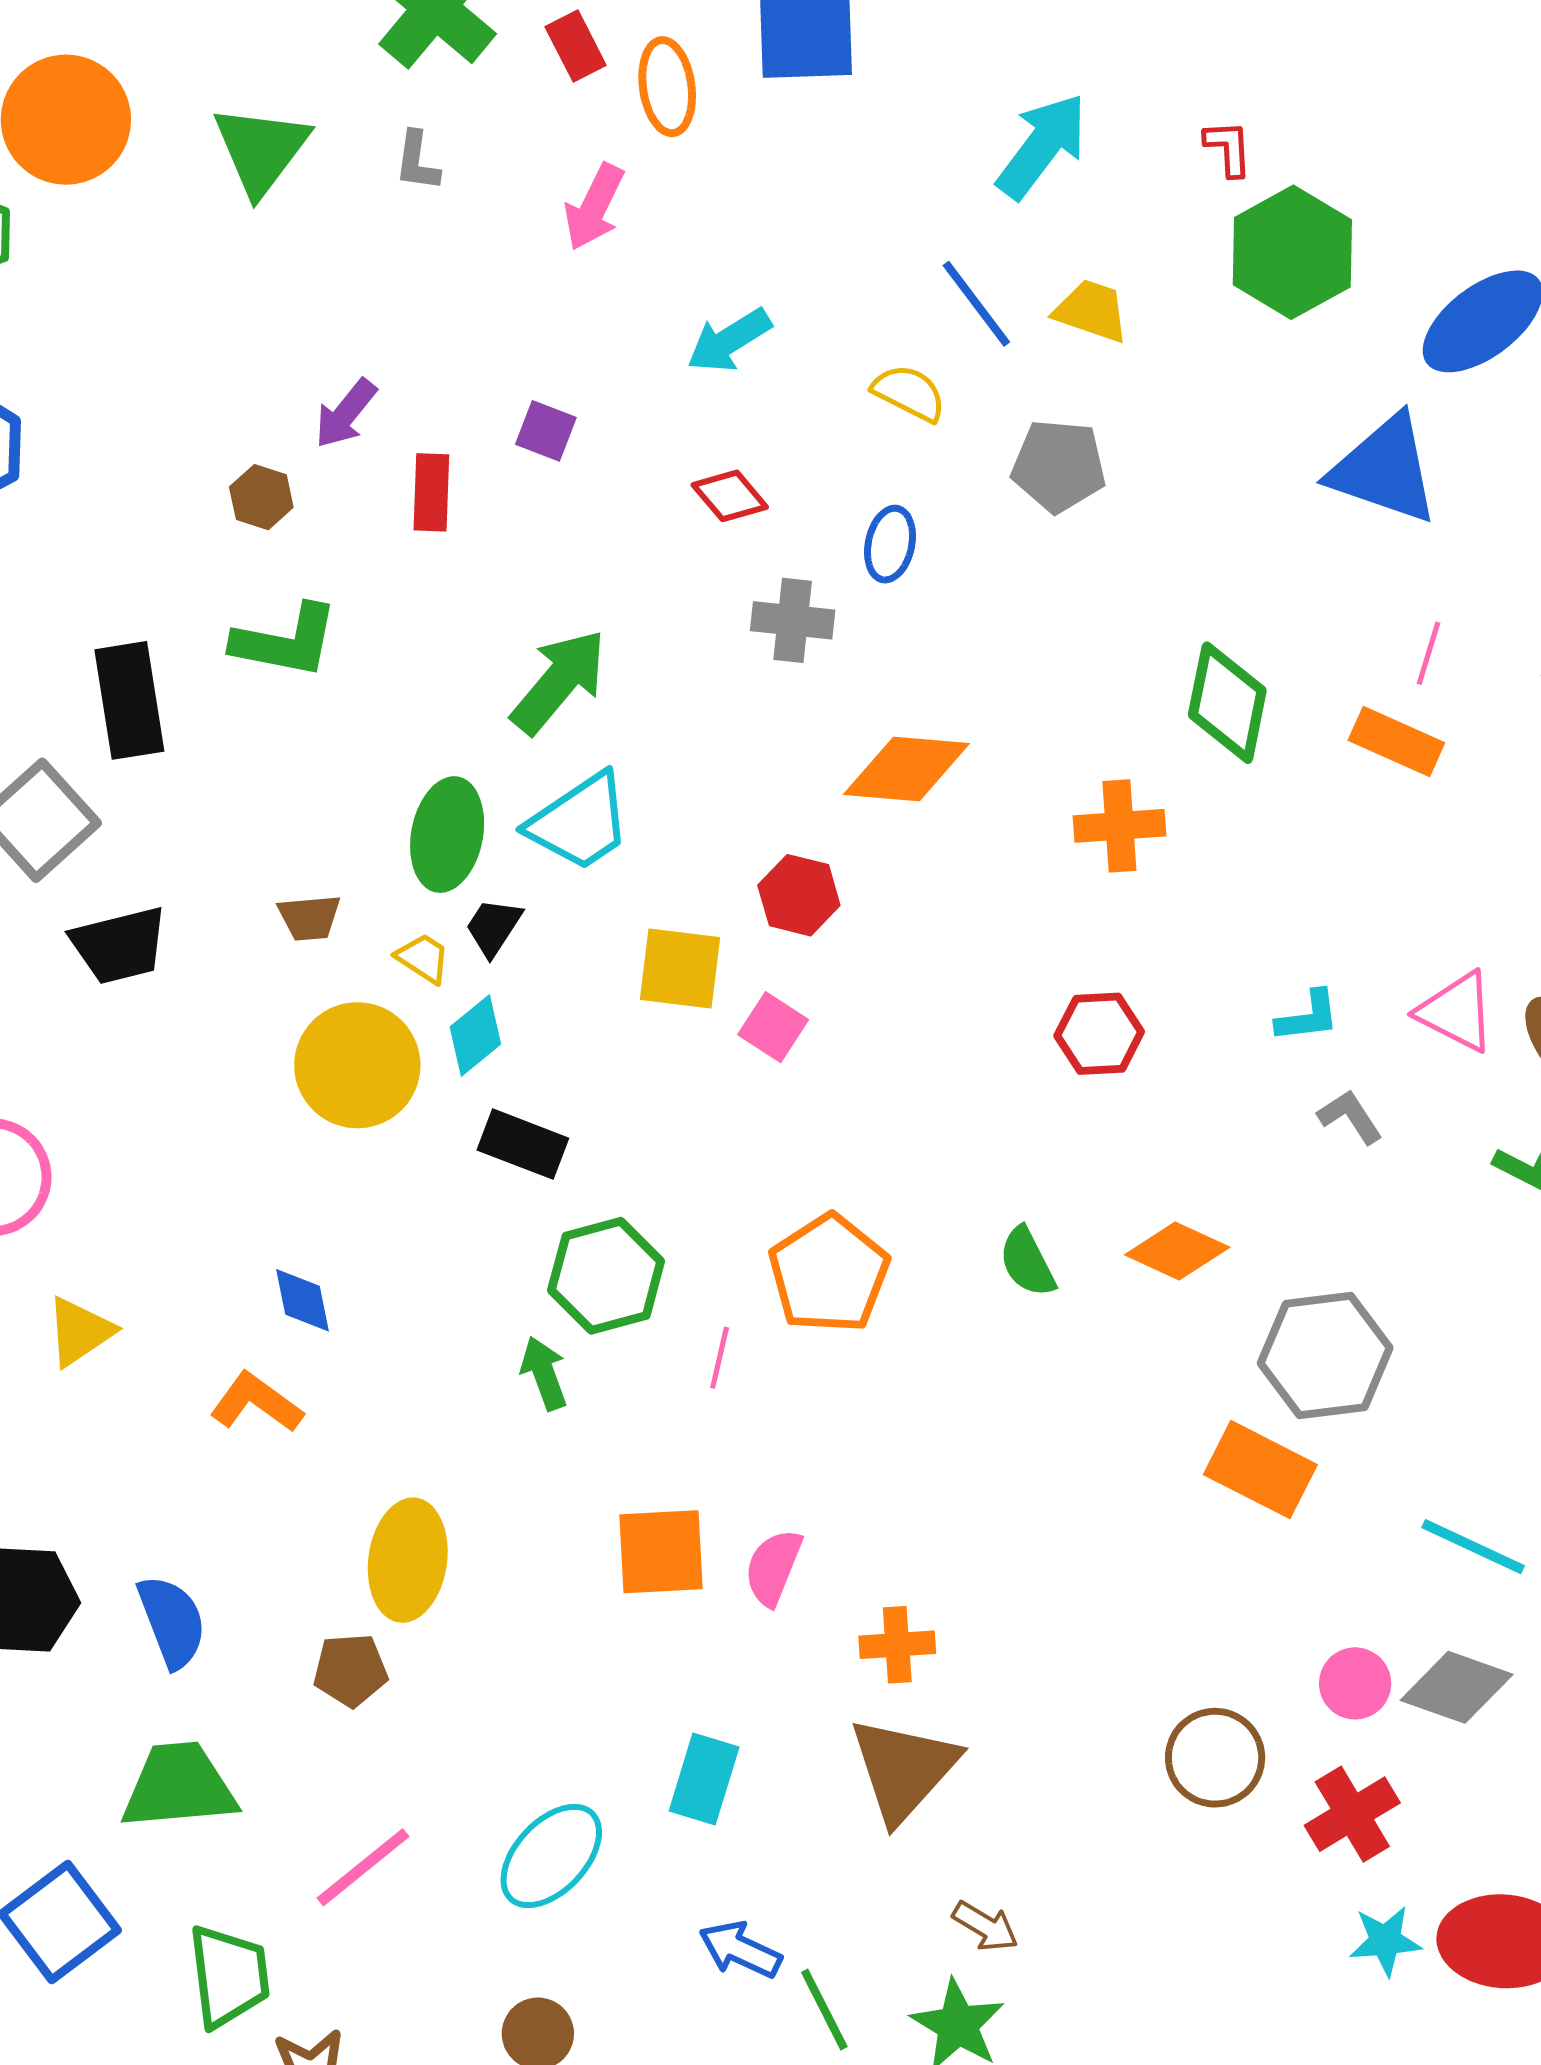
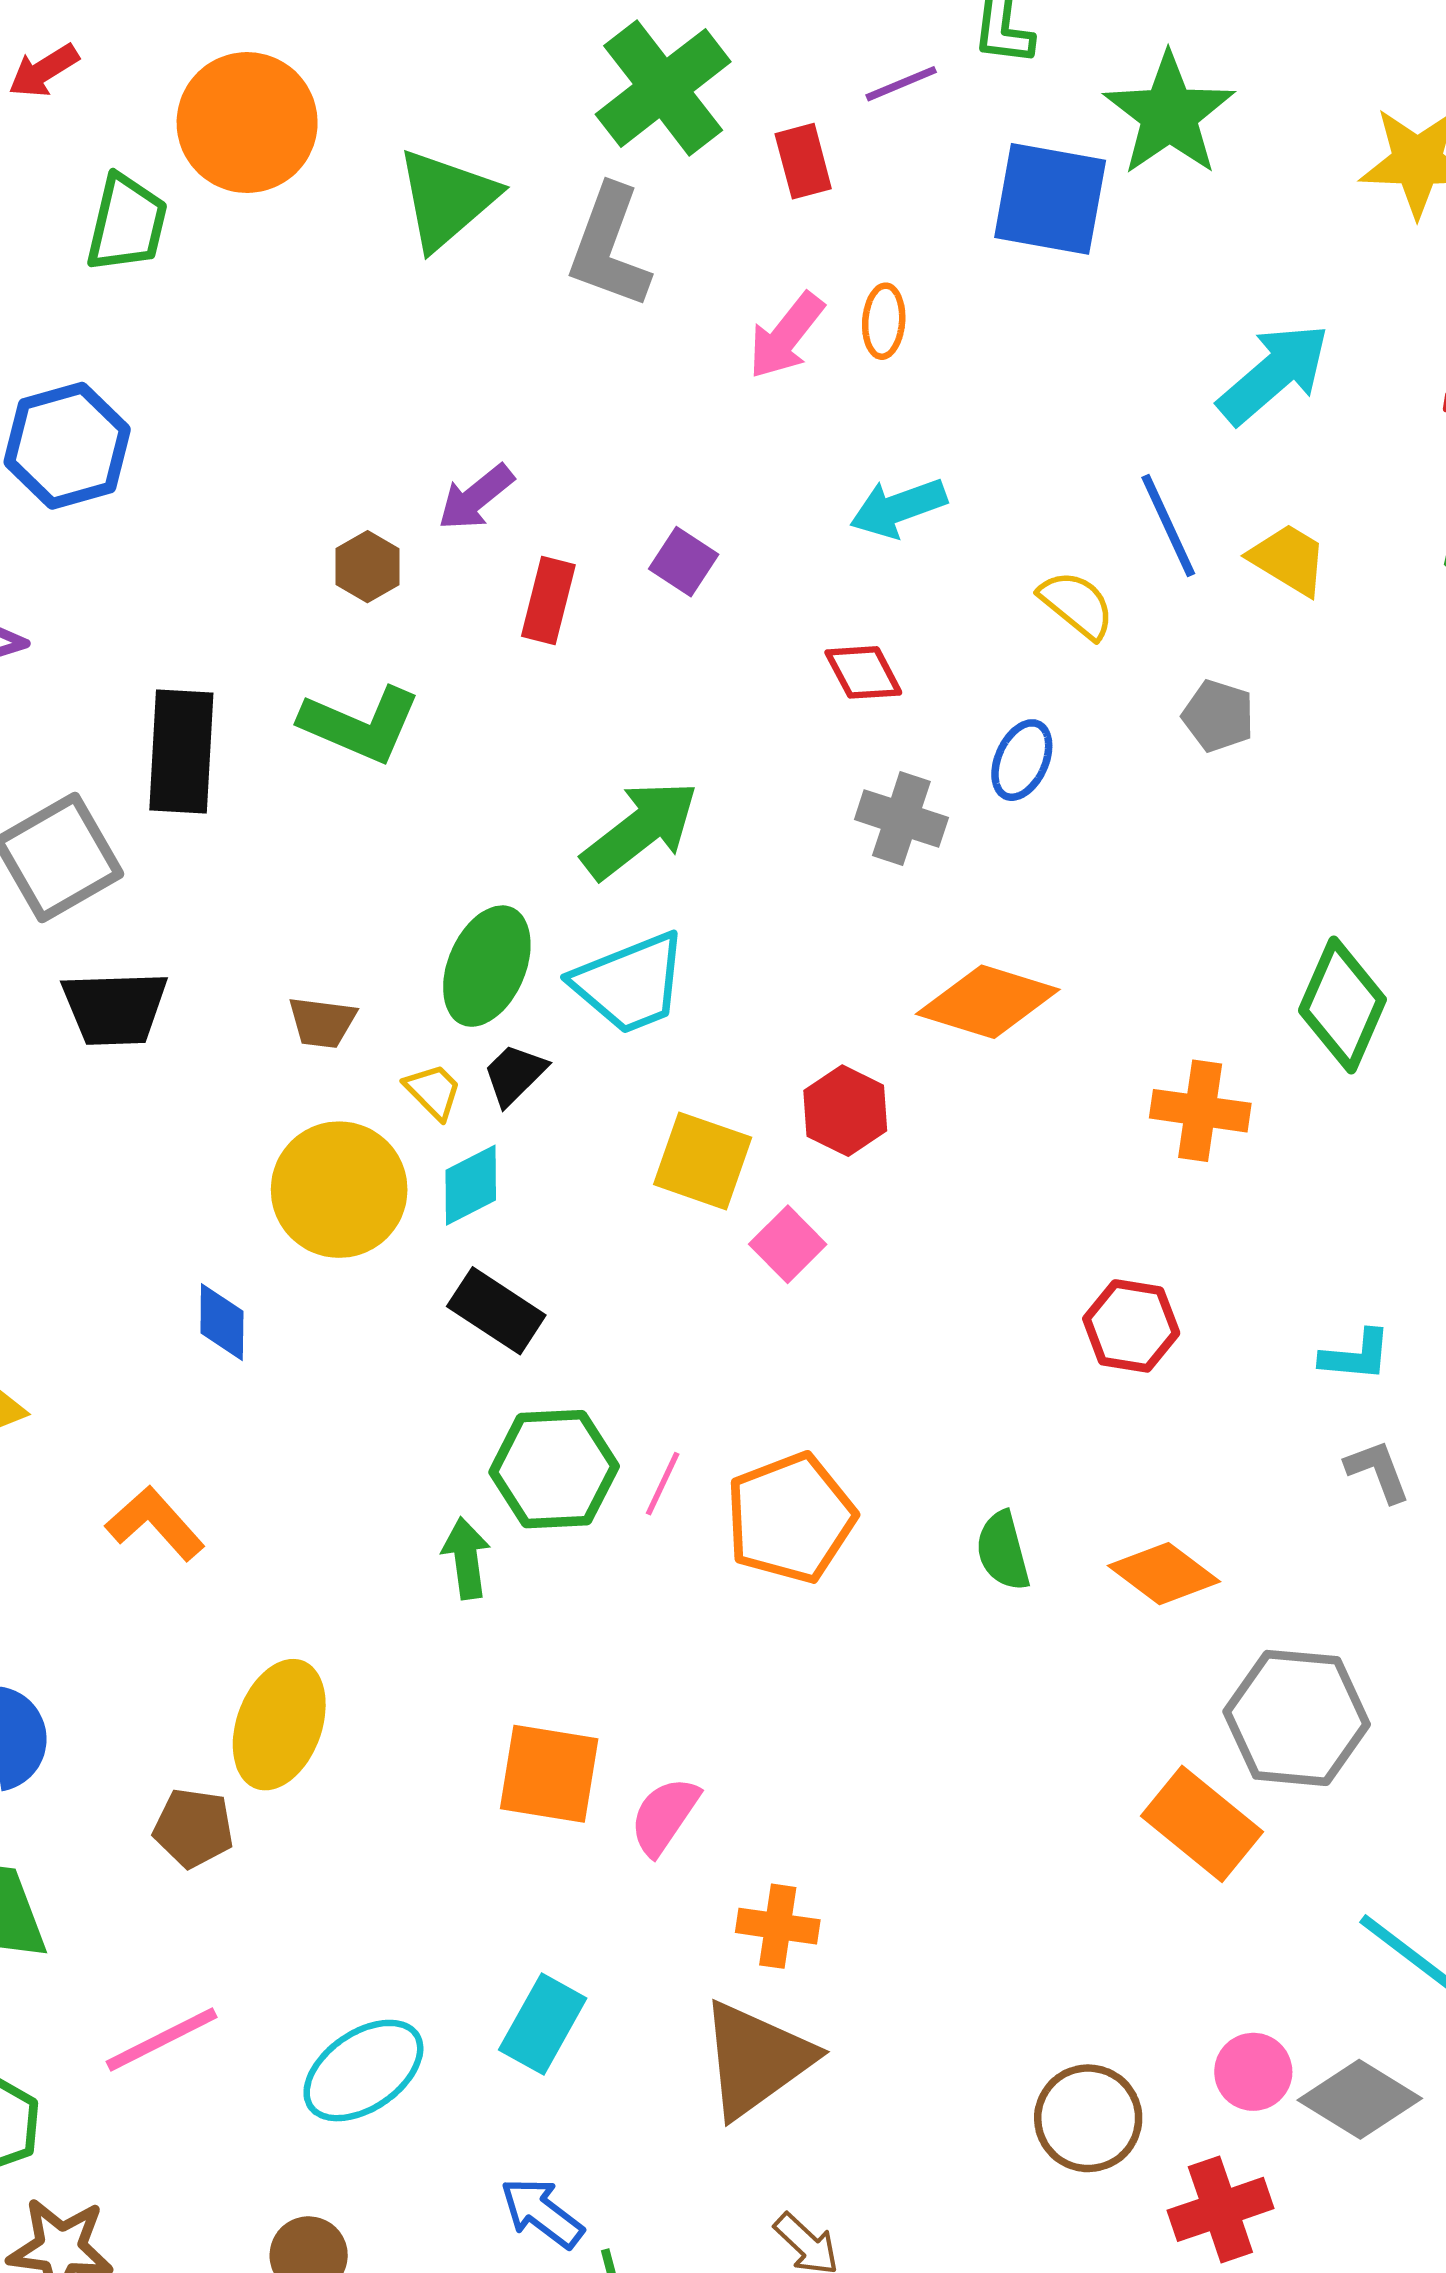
orange ellipse: (667, 87) -> (884, 321), moved, size x0.7
gray L-shape: (417, 161) -> (609, 247), size x1.8
gray pentagon: (1059, 466) -> (1218, 716), size x0.7
blue diamond: (303, 1300) -> (222, 1322), moved
pink line: (720, 1358) -> (663, 1484), moved

